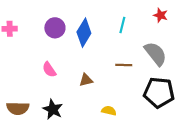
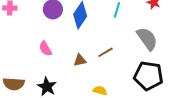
brown line: (124, 65) -> (106, 52), moved, turned -35

